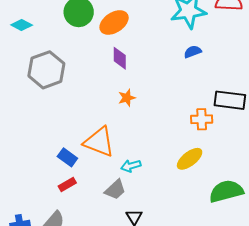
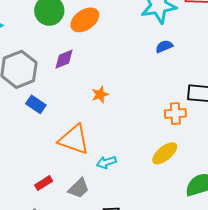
purple diamond: (120, 58) -> (64, 59), moved, turned 70
blue rectangle: (67, 157) -> (36, 104), moved
gray trapezoid: (115, 190) -> (79, 188), moved

